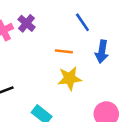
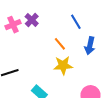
orange line: (64, 51) -> (60, 44), turned 40

